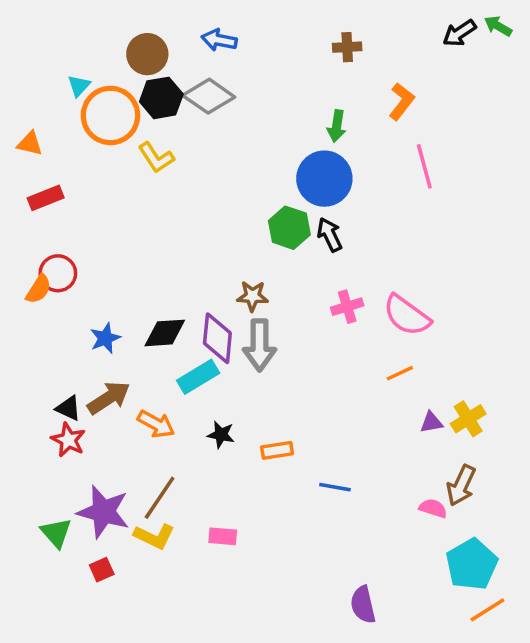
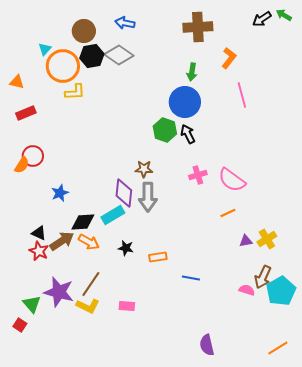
brown cross: (347, 47) -> (198, 27), size x1.8
yellow L-shape: (156, 158) -> (75, 92), moved, turned -60
black diamond: (165, 333) -> (83, 222), moved
brown arrow: (109, 398) -> (62, 241), moved
cyan pentagon: (472, 564) -> (281, 291), moved
red square: (102, 570) -> (20, 325), moved, turned -32

